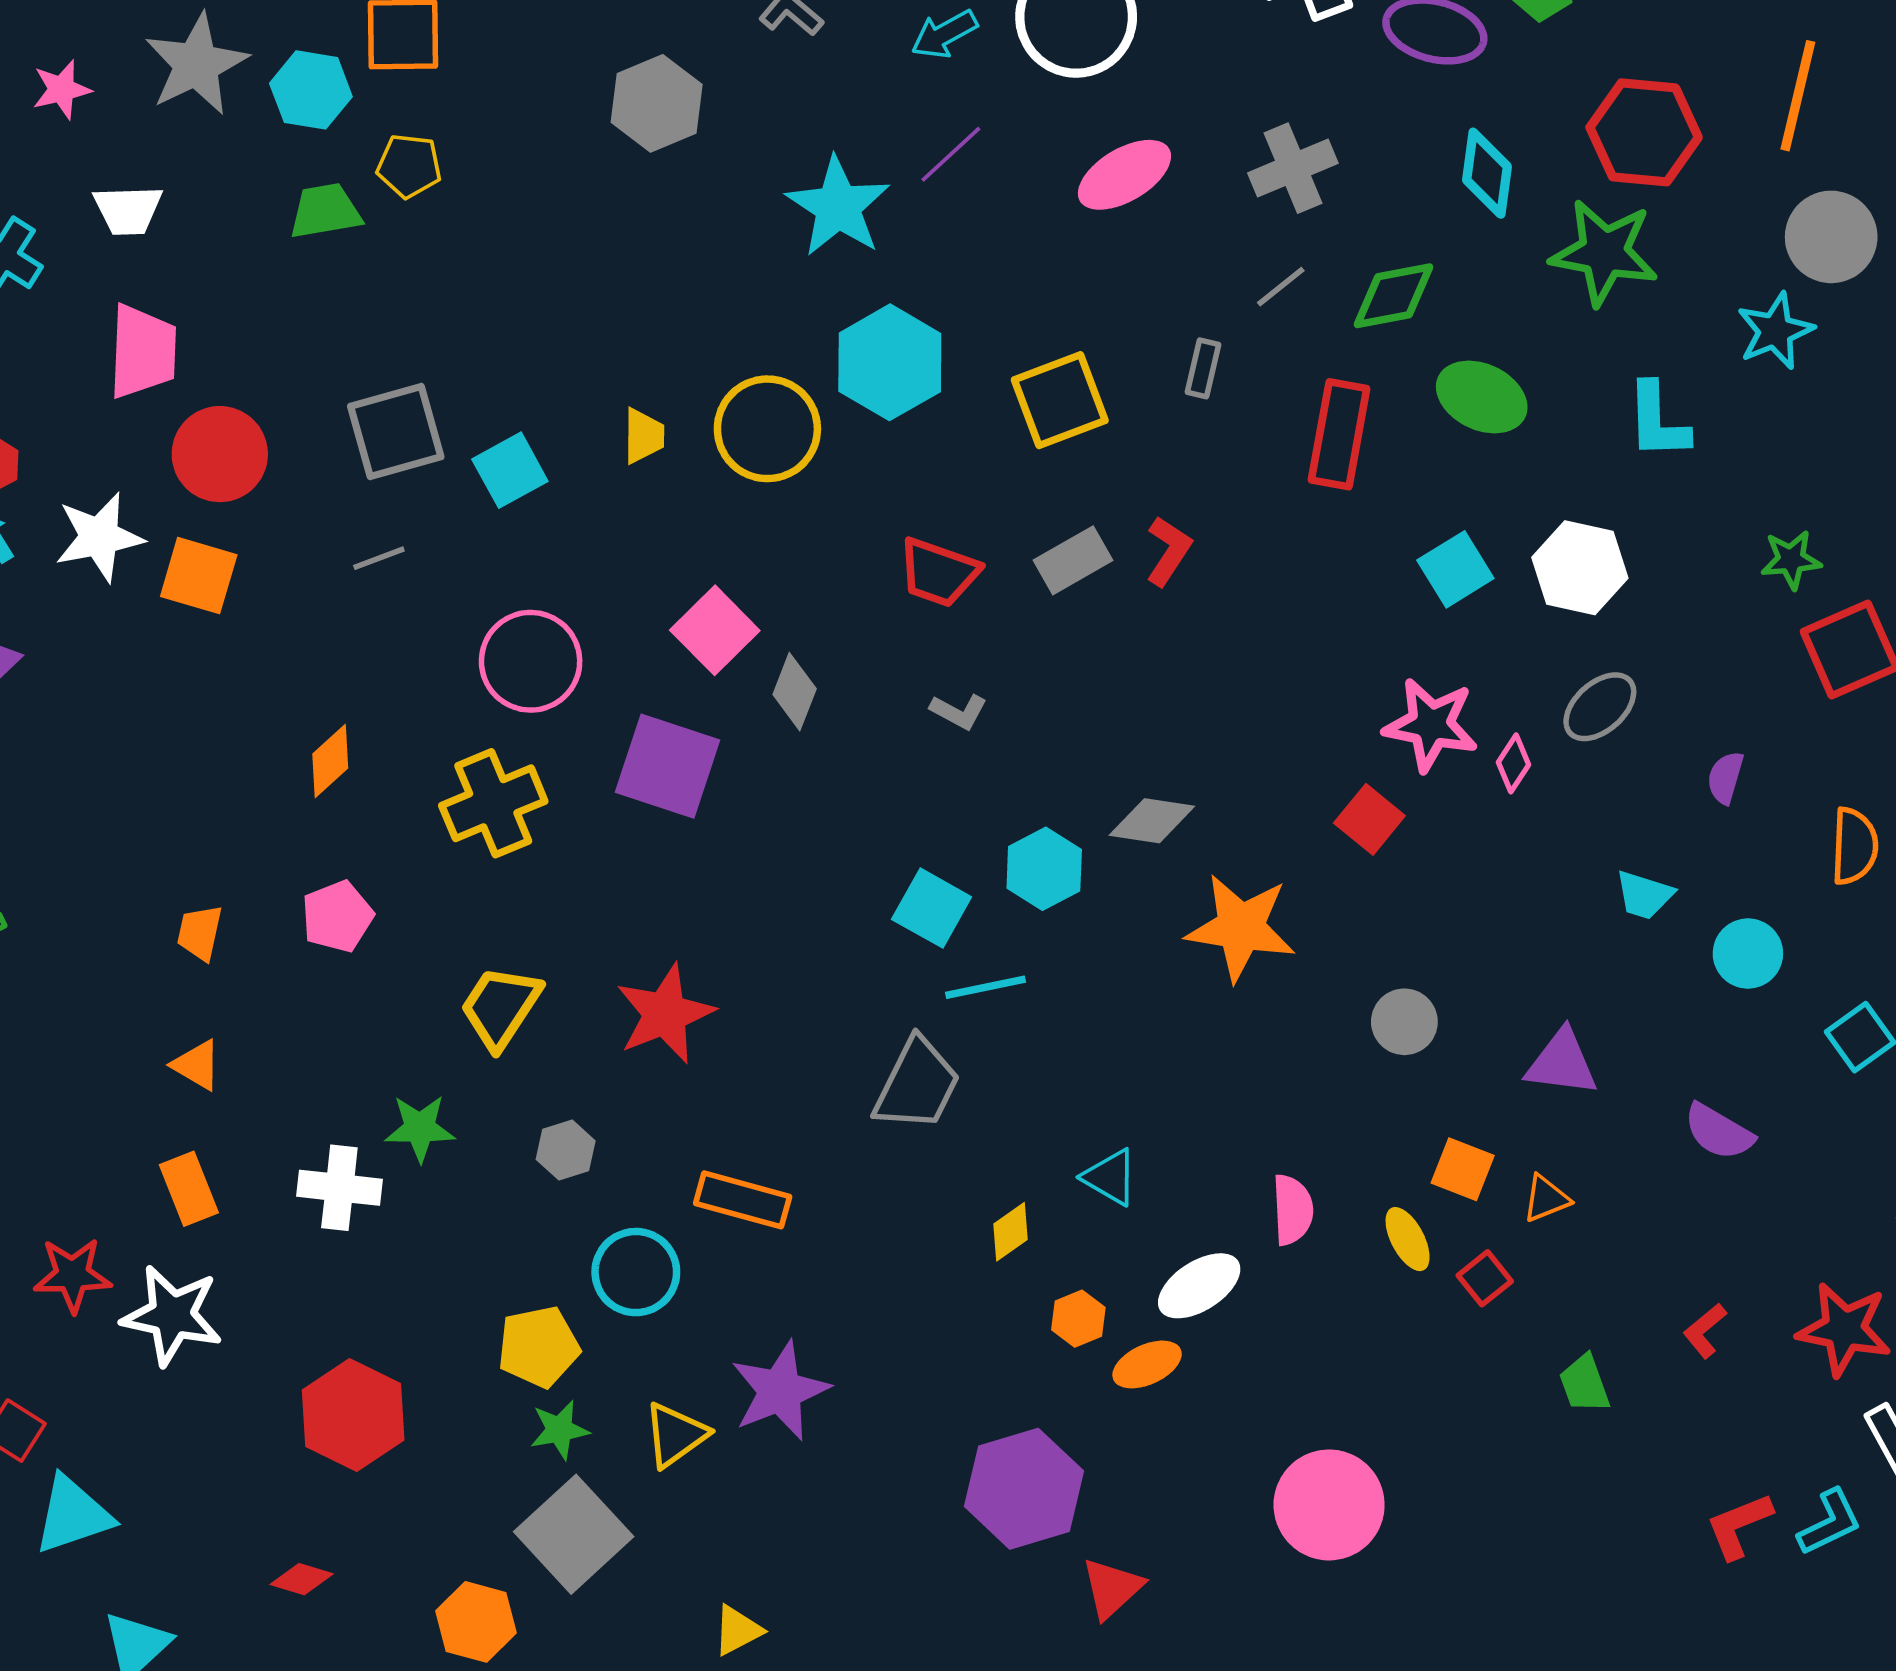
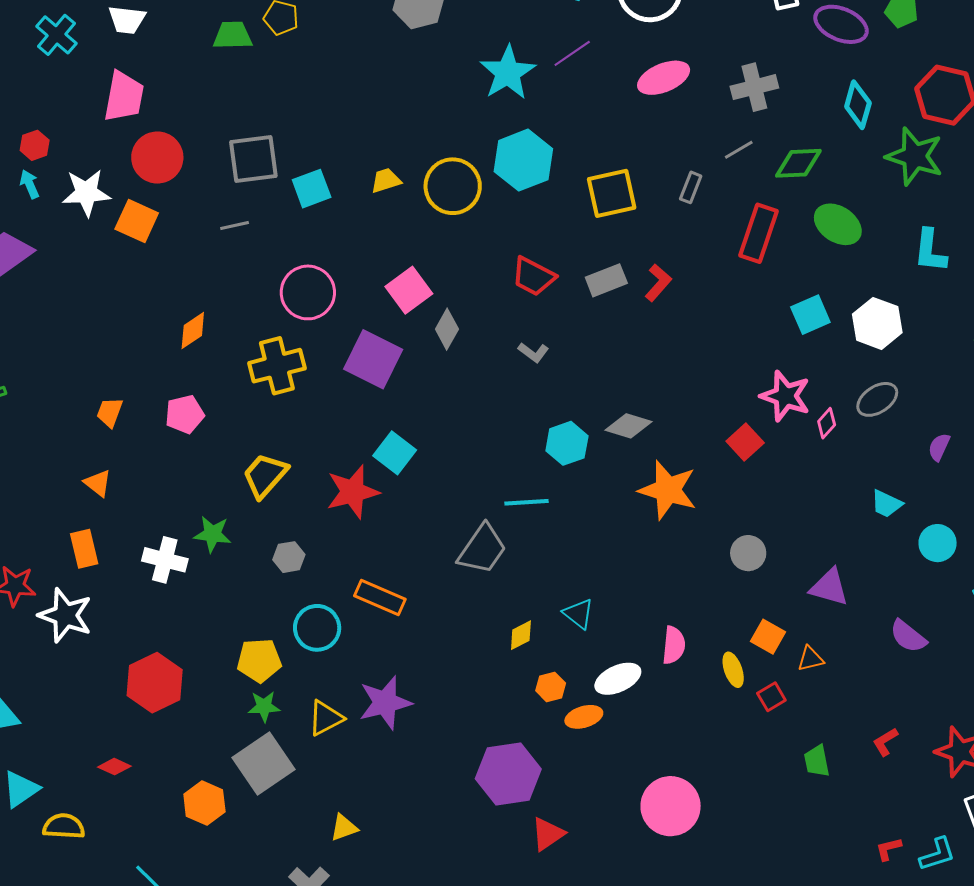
yellow trapezoid: (644, 436) -> (386, 180), turned -116
cyan square: (932, 908) -> (395, 453), moved
red L-shape: (1739, 1526) -> (888, 849), size x0.7

